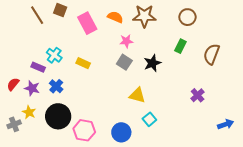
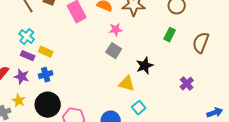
cyan cross: (54, 55) -> (27, 37), moved
yellow rectangle: (83, 63) -> (46, 52), moved
black star: (152, 63) -> (145, 66), moved
blue cross: (56, 86) -> (46, 75), turned 32

